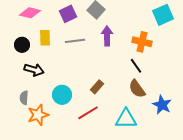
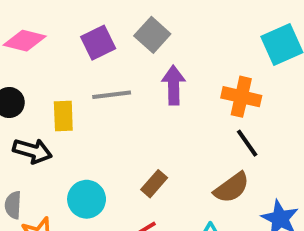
yellow rectangle: (45, 38) -> (63, 116), moved
black line: (136, 66) -> (247, 143), moved
brown semicircle: (137, 89) -> (232, 188), turned -90

